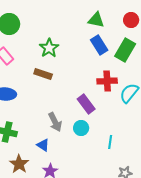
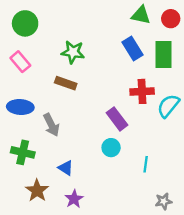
green triangle: (96, 20) -> (141, 15), moved
green star: (49, 48) -> (73, 52), turned -30
green rectangle: (125, 50) -> (164, 54), turned -30
gray arrow: (55, 122) -> (51, 125), moved

